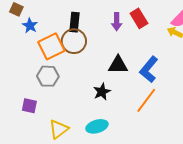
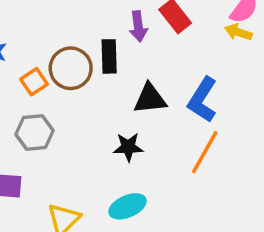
black rectangle: (74, 22) -> (109, 56), moved
orange square: (51, 46) -> (34, 82), size x0.6
black star: (102, 92) -> (128, 147), turned 30

